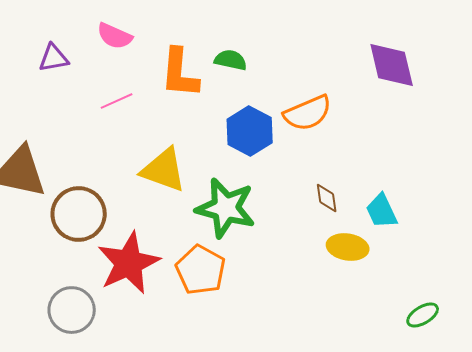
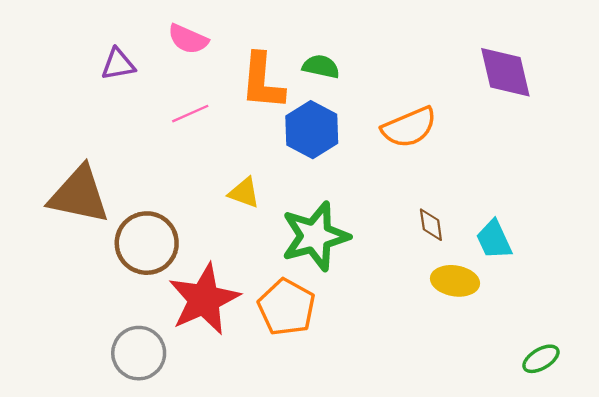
blue hexagon: (250, 131) -> (312, 130), moved
yellow triangle: (164, 170) -> (244, 193), size x0.6
green star: (226, 208) -> (315, 236), turned -30

